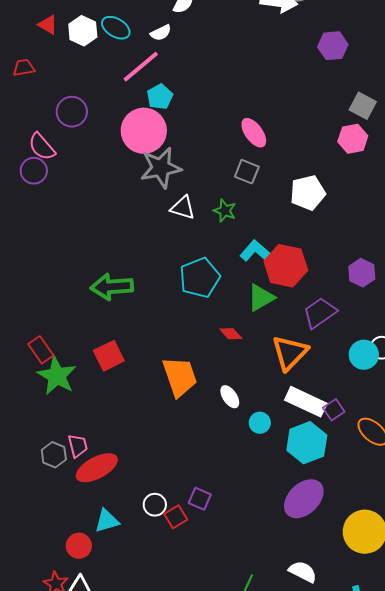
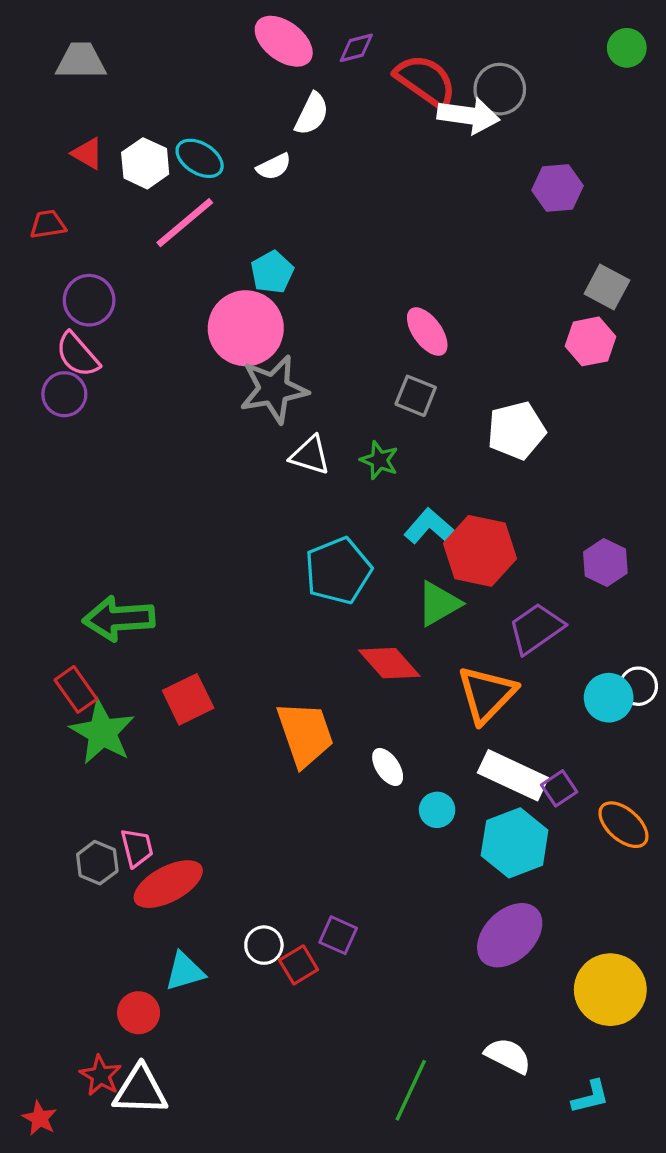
pink line: (141, 67) -> (185, 223), moved
purple circle: (72, 112) -> (89, 300), moved
green arrow: (112, 287) -> (119, 619), moved
red diamond: (231, 334) -> (389, 663), size x1.6

